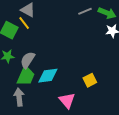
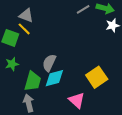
gray semicircle: (28, 60) -> (49, 63), moved
yellow square: (90, 80) -> (97, 77), size x1.5

